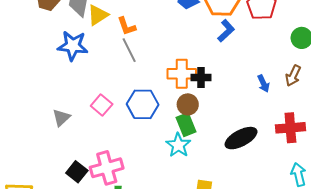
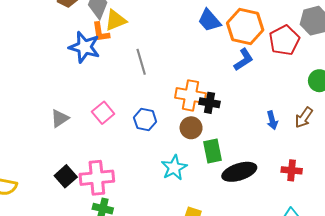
orange L-shape: (127, 26) -> (101, 32), moved
blue hexagon: (143, 104) -> (145, 120), size x0.7
green rectangle: (186, 125) -> (212, 151), moved
red cross: (290, 128) -> (292, 170), size x0.7

